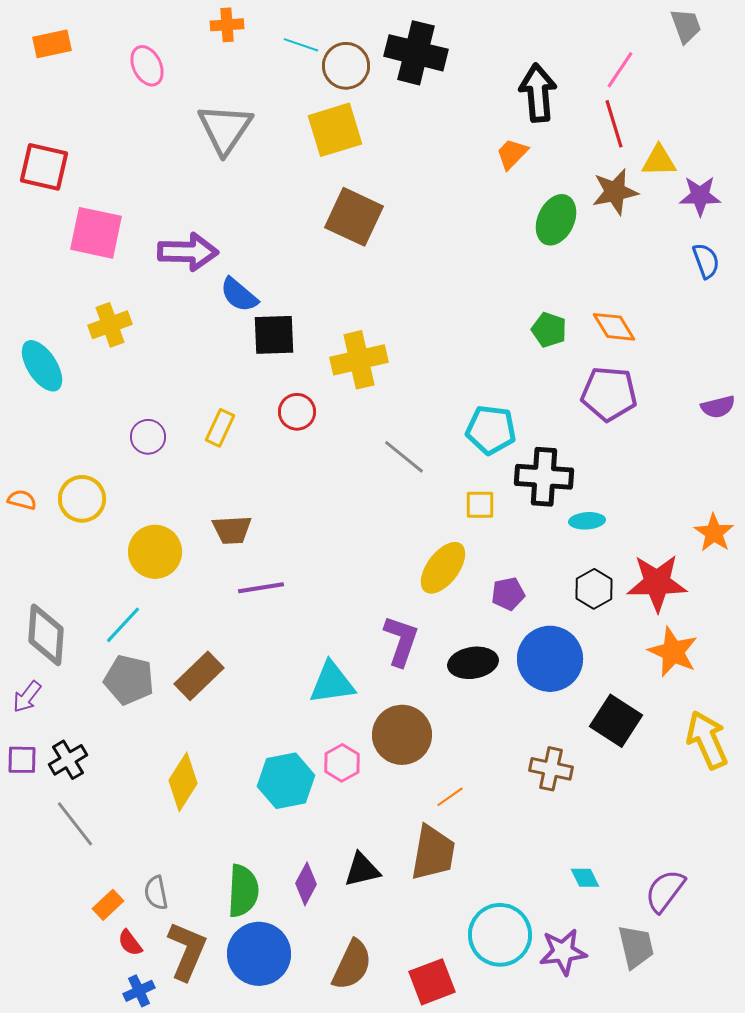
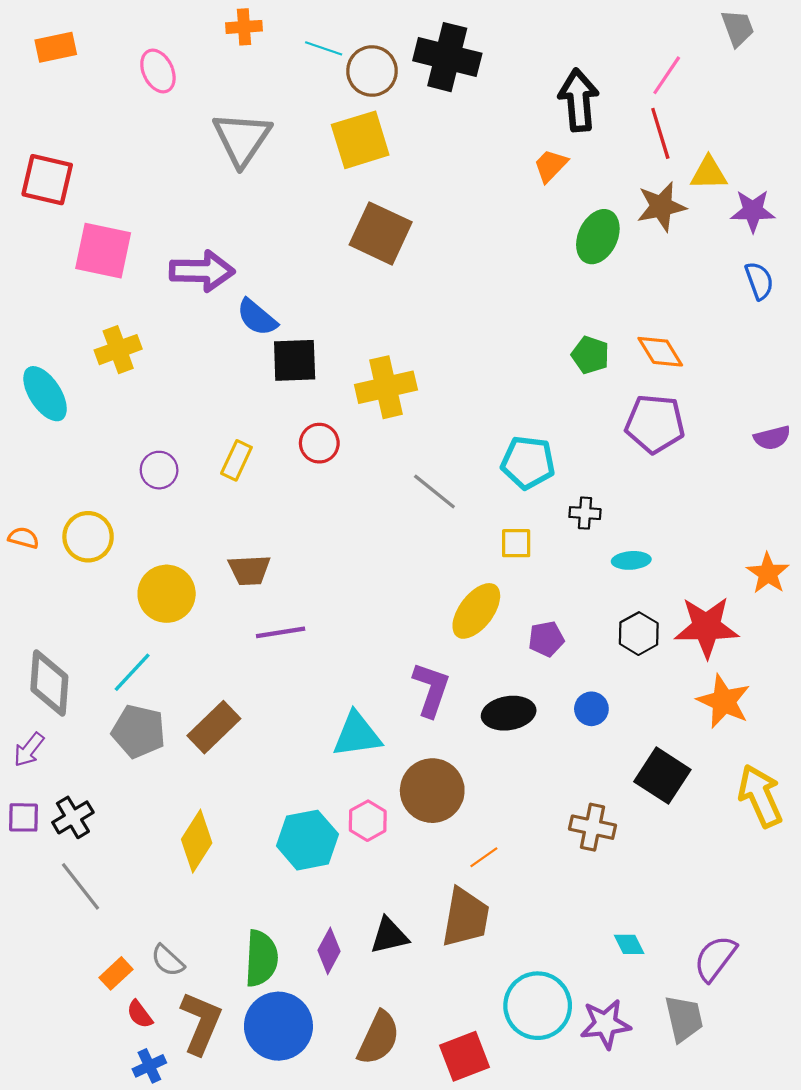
black cross: (544, 477) -> (585, 513), size x0.5
blue circle: (550, 659) -> (591, 709), size x0.5
gray semicircle: (156, 893) -> (168, 961), turned -36

